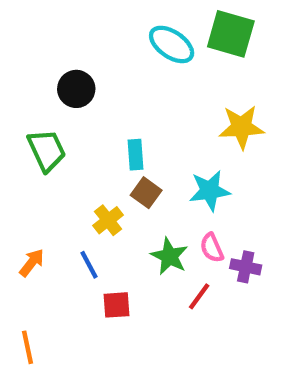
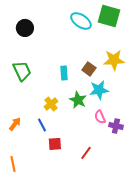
black circle: (76, 89) -> (25, 28), moved
brown square: (146, 193) -> (89, 69), moved
green star: (169, 256) -> (78, 100), moved
red line: (199, 296) -> (86, 153), moved

